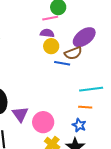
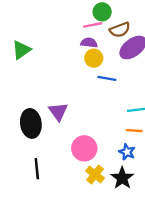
brown semicircle: (73, 53) -> (120, 30), moved
purple triangle: (20, 114) -> (58, 112), moved

